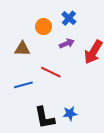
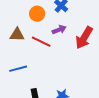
red line: (51, 72) -> (41, 42), moved

